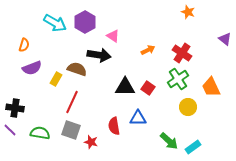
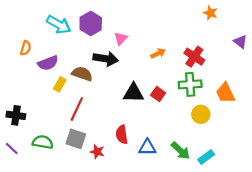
orange star: (188, 12) -> (210, 13), moved
pink triangle: (113, 36) -> (121, 38), turned 40
purple semicircle: (32, 68) -> (48, 63), moved
green cross: (178, 79) -> (190, 84), turned 30
blue triangle: (138, 118) -> (147, 147), moved
purple line: (10, 130) -> (12, 149), moved

